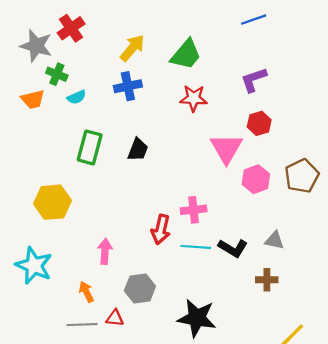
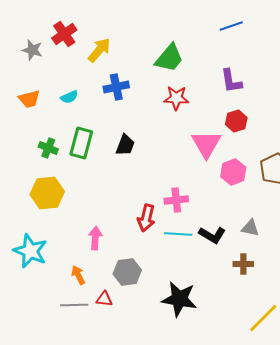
gray star: (36, 46) -> (32, 50), size x0.7
yellow arrow: (132, 48) -> (99, 50), moved
green cross: (57, 74) -> (48, 148), moved
purple L-shape: (254, 80) -> (231, 81), turned -80

